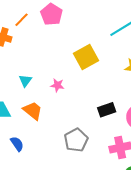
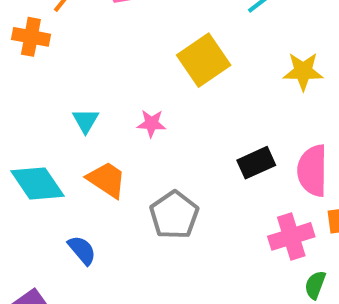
gray pentagon: (76, 140) -> (174, 215), moved

